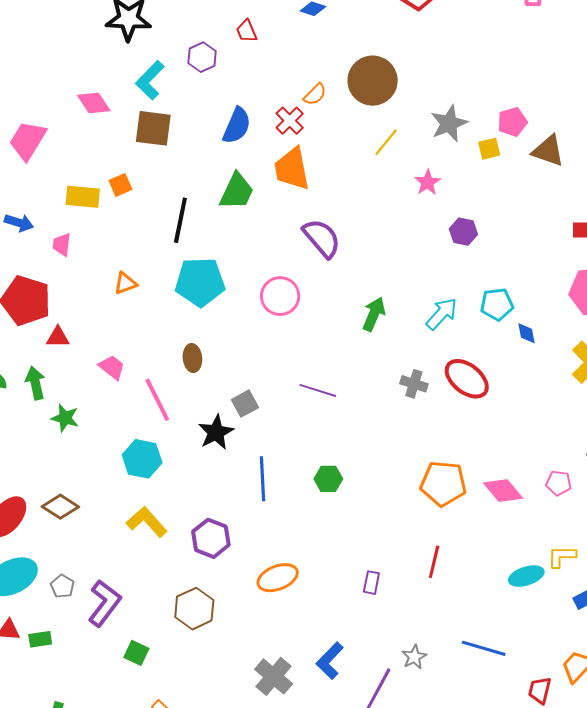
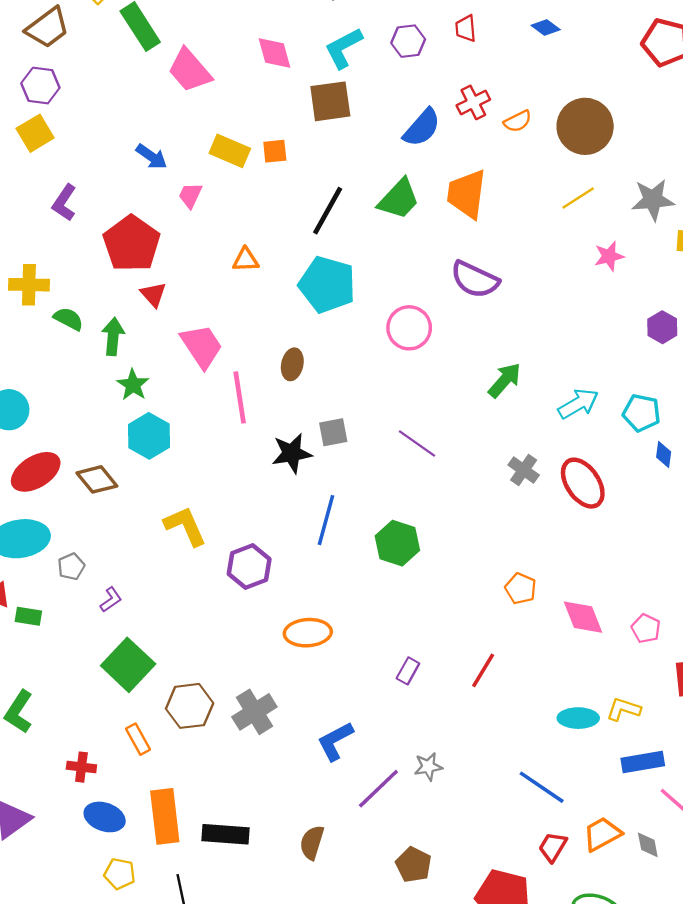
red cross: (290, 121) -> (473, 102), moved
brown square: (153, 128) -> (330, 101), turned -33
pink trapezoid: (28, 140) -> (190, 70), turned -90
purple hexagon: (463, 232) -> (662, 327), moved
purple semicircle: (322, 238) -> (475, 280), turned 138
red triangle: (58, 337) -> (153, 294), turned 30
pink trapezoid: (112, 367) -> (202, 346), size x1.5
cyan hexagon: (142, 459) -> (149, 436), moved
green hexagon: (328, 479) -> (397, 543), size x1.4
orange pentagon: (443, 484) -> (521, 589), size x0.6
purple L-shape: (104, 603) -> (111, 600), size x0.5
brown hexagon: (194, 609) -> (190, 706), moved
blue line: (484, 648) -> (542, 787), moved
green square: (136, 653) -> (128, 665), size x1.8
gray cross: (274, 676) -> (254, 712), moved

